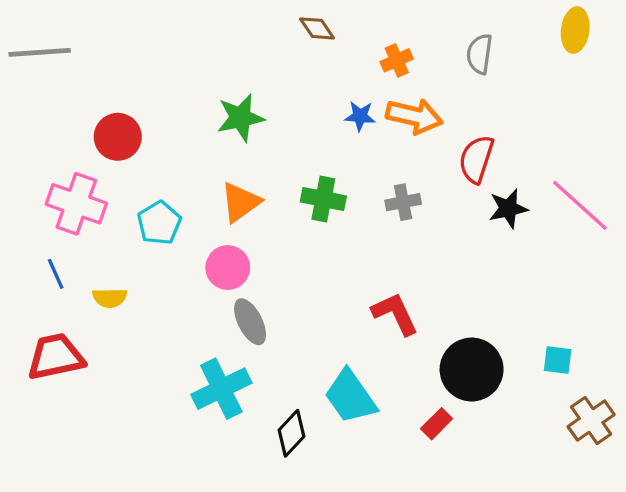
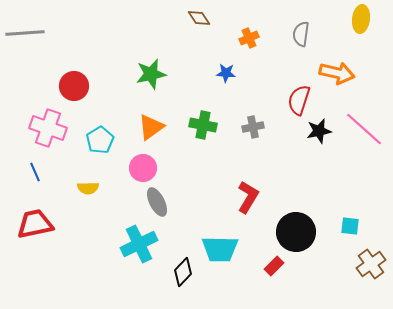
orange arrow: (414, 116) -> (337, 73), moved
yellow semicircle: (110, 298) -> (88, 188), moved
red L-shape: (395, 314) -> (248, 197), turned 56
cyan trapezoid: (350, 397) -> (220, 249), turned -54

